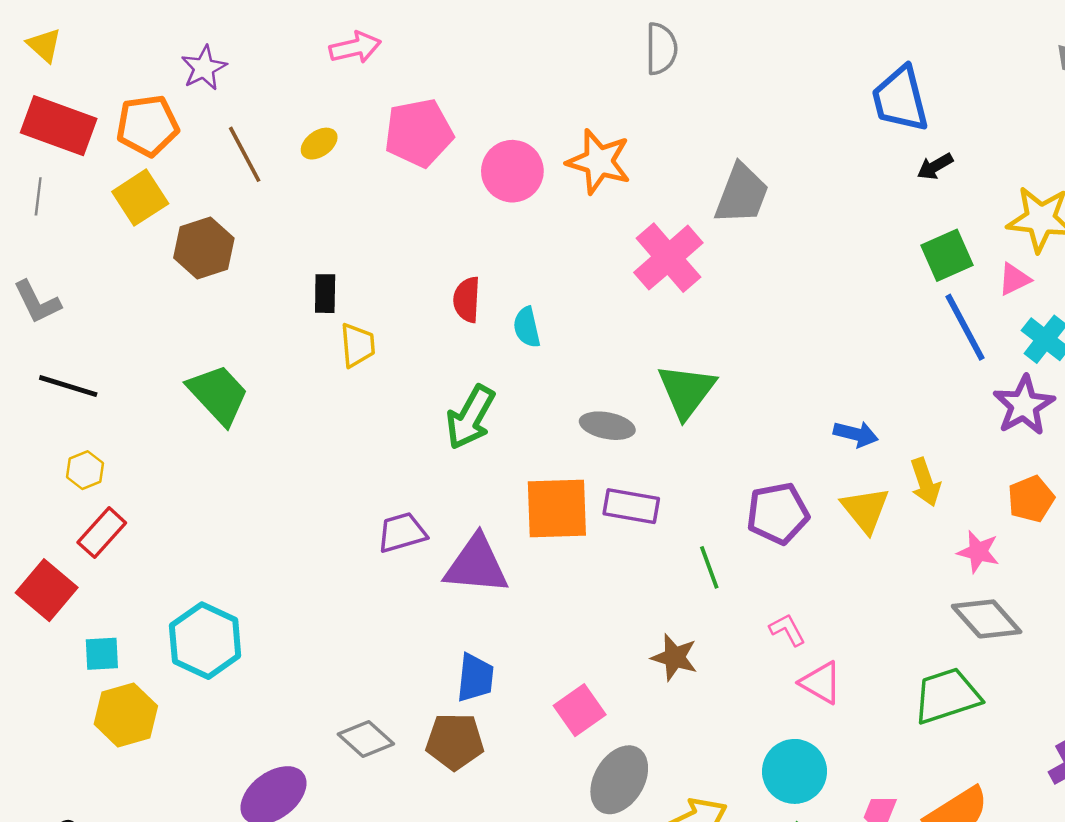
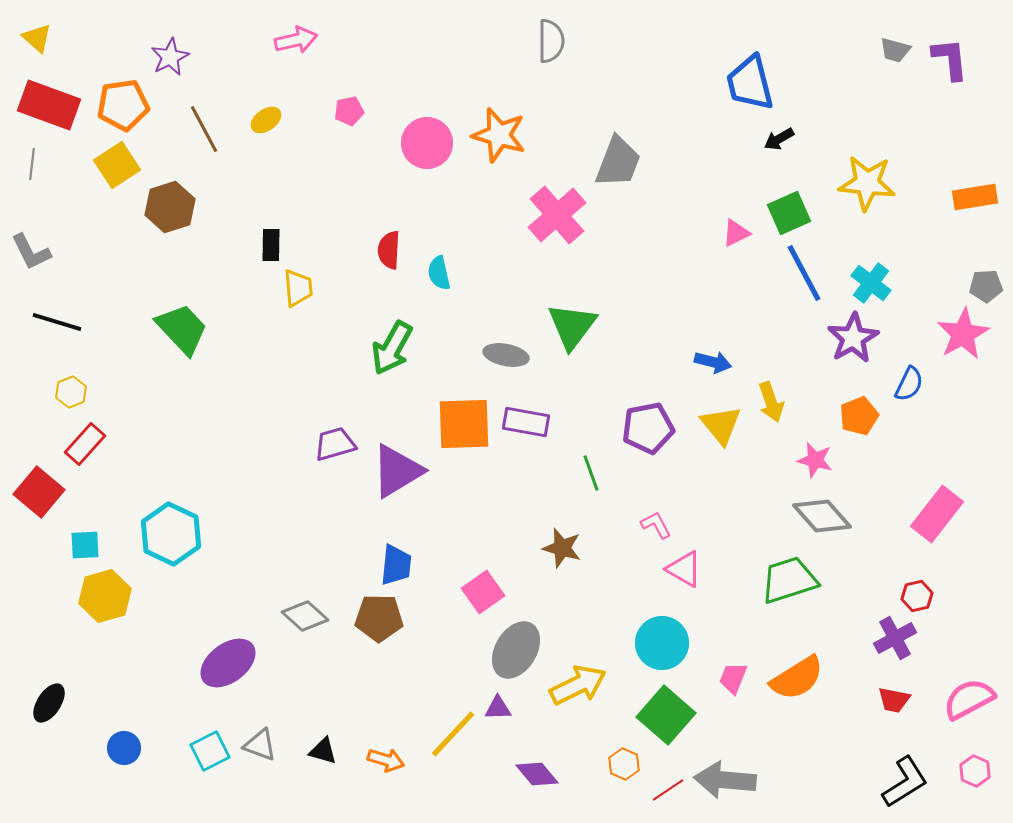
pink pentagon: (419, 133) -> (349, 111), size x0.5
pink triangle: (1014, 279) -> (736, 233), moved
purple triangle: (476, 565) -> (397, 471), turned -36

